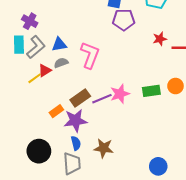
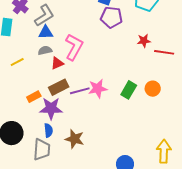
gray L-shape: (36, 47) -> (44, 15), moved
red triangle: (45, 71) -> (57, 63), moved
green rectangle: (151, 91) -> (129, 90), turned -60

